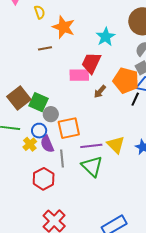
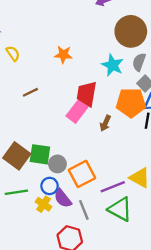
orange star: (64, 27) -> (63, 55), moved, size x0.7
cyan star: (106, 37) -> (113, 65), moved
pink rectangle: (79, 75) -> (77, 111), turned -36

